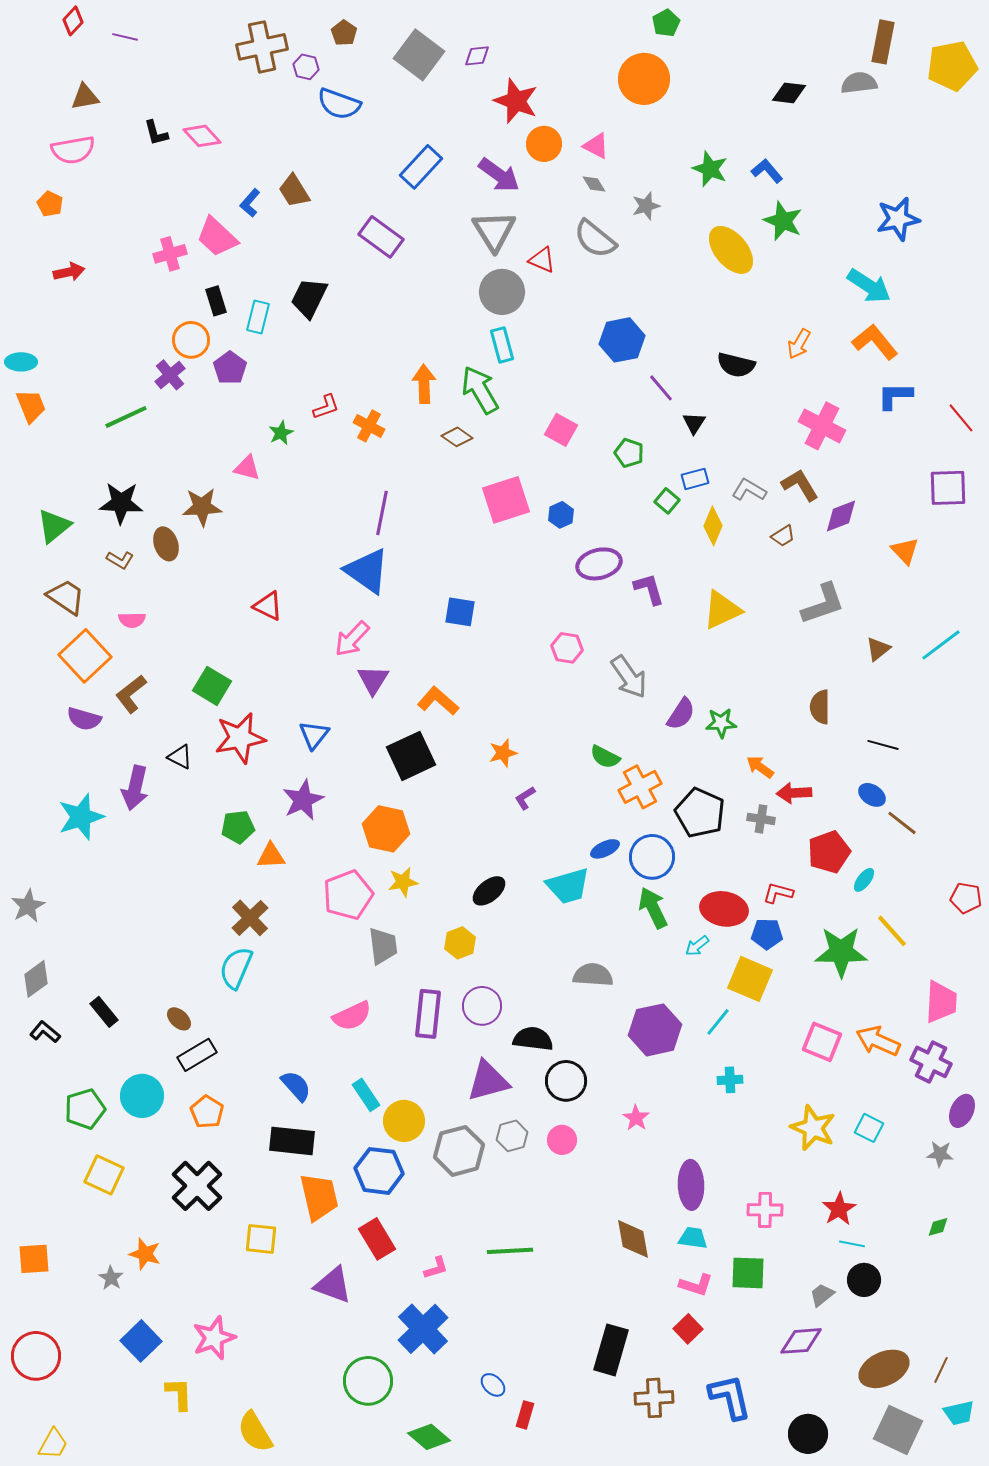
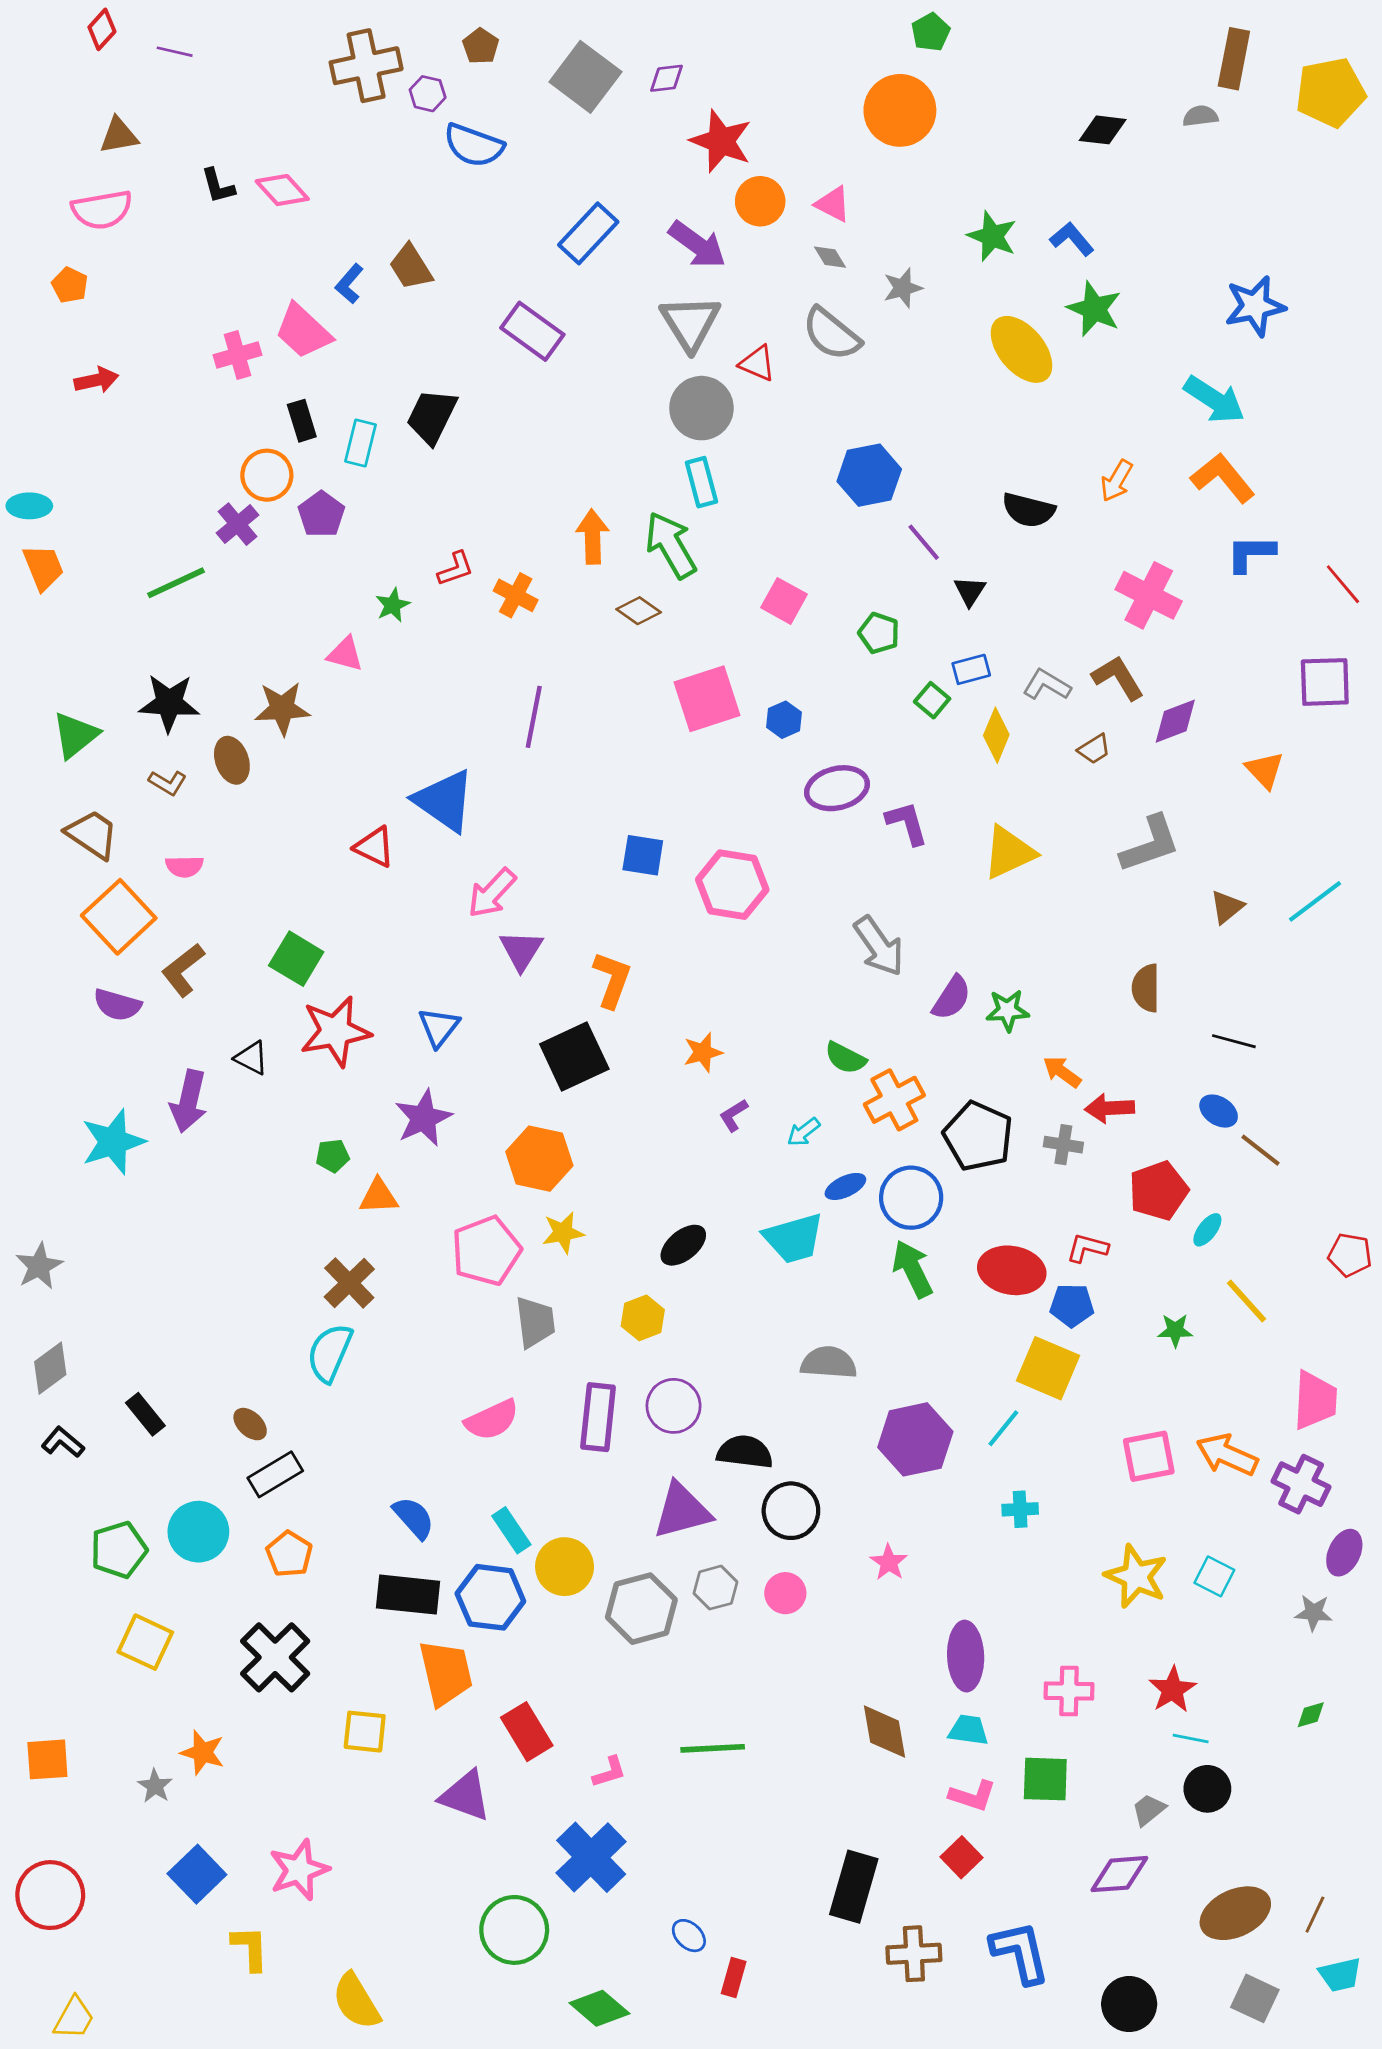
gray semicircle: (859, 83) -> (1200, 116), size x0.7
blue triangle: (367, 571) -> (444, 801), moved
pink hexagon: (567, 648) -> (732, 885), moved, size x1.6
orange L-shape: (438, 701) -> (612, 980), turned 69
green pentagon: (238, 827) -> (333, 1156), size x0.7
cyan arrow: (697, 946) -> (803, 1132), moved
green star: (841, 952) -> (1175, 1330), size x0.5
pink square: (822, 1042) -> (1149, 1456), turned -33
blue hexagon: (379, 1171) -> (490, 1597), moved
gray square: (898, 1430) -> (1255, 1998), size x0.7

